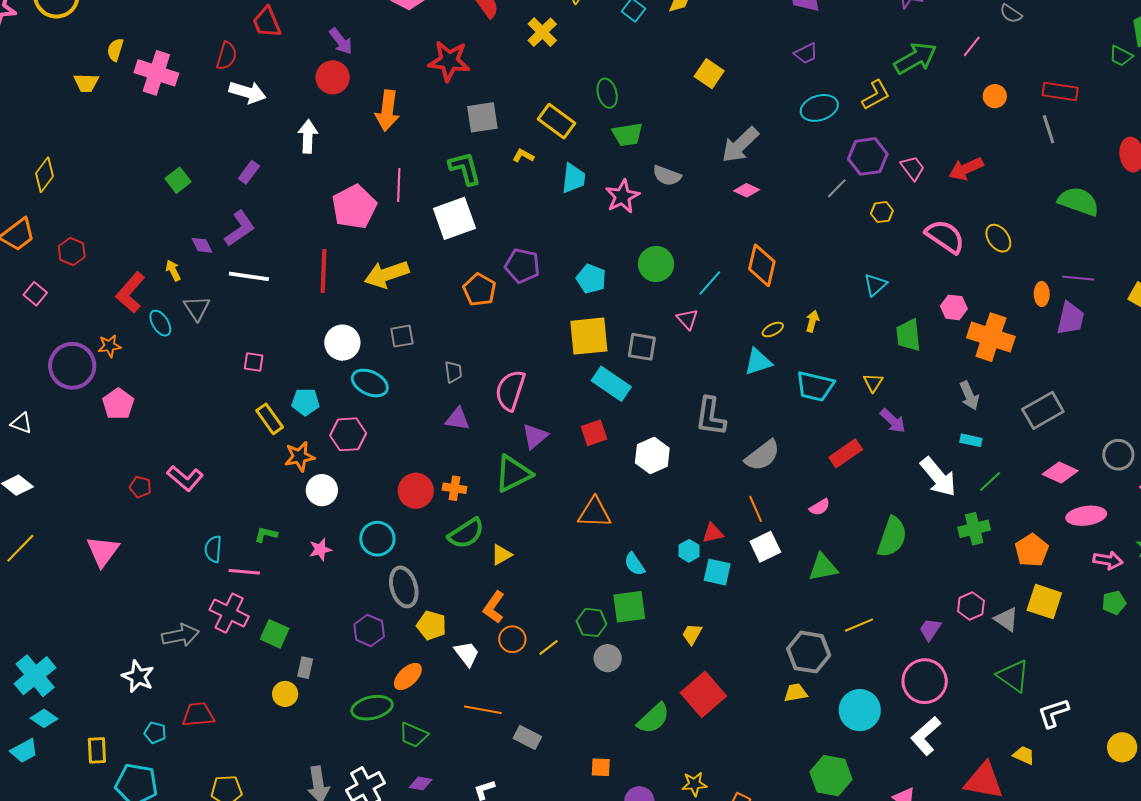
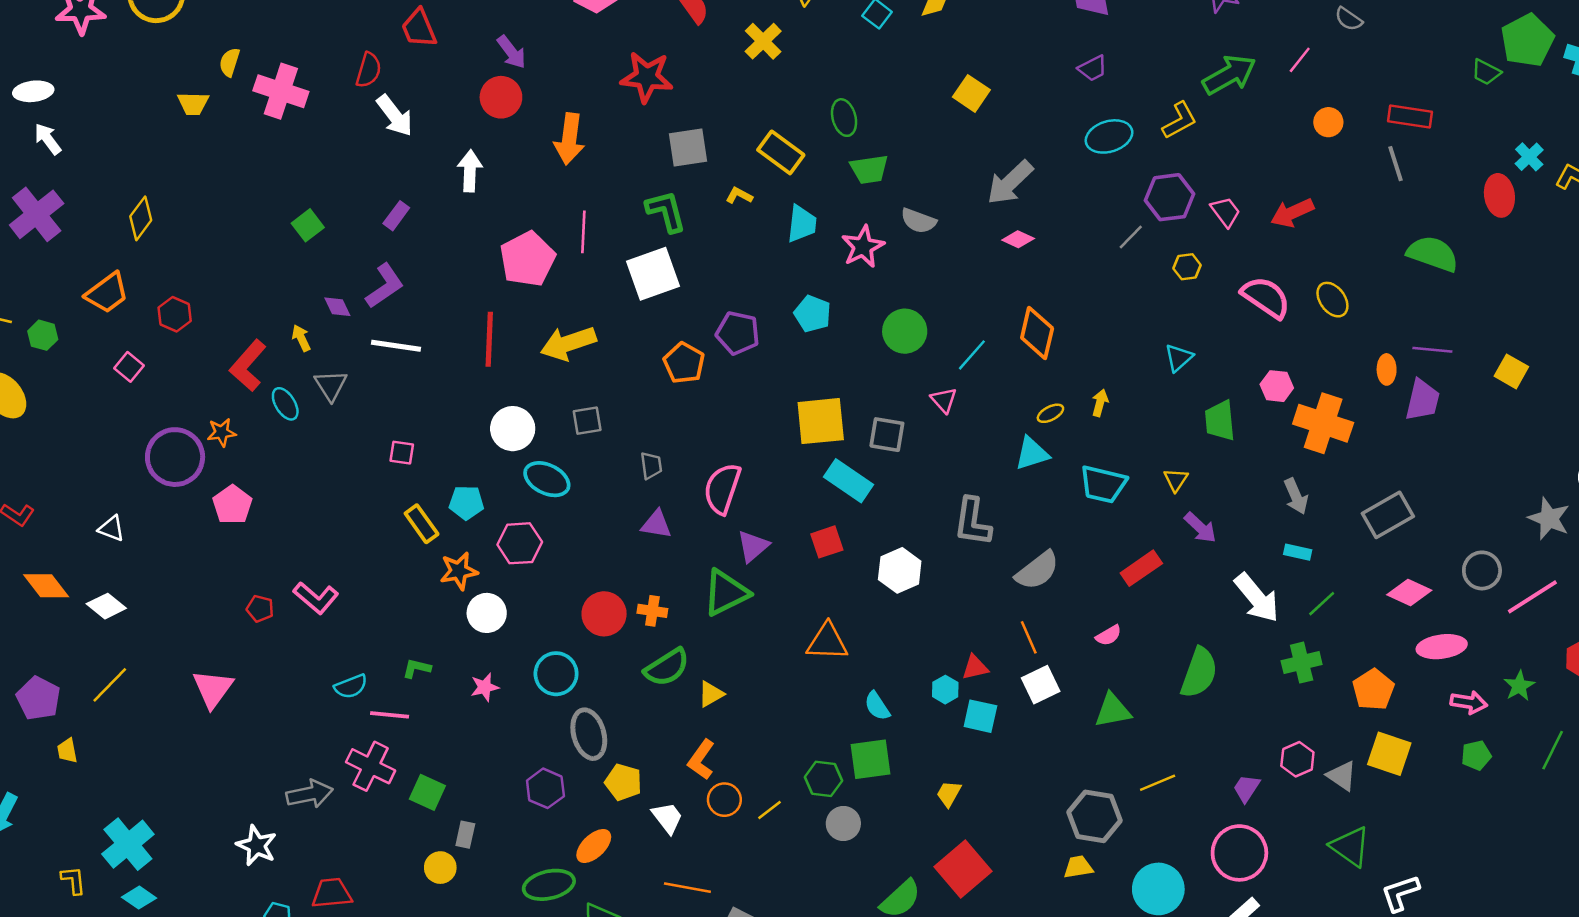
white arrow: (248, 92) -> (395, 116), turned 36
cyan pentagon: (591, 279) -> (813, 314), moved
cyan semicircle: (213, 549) -> (351, 686), turned -116

